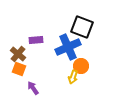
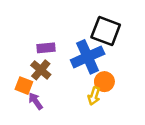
brown cross: (18, 54) -> (41, 70), moved
purple arrow: (33, 88) -> (36, 101), moved

